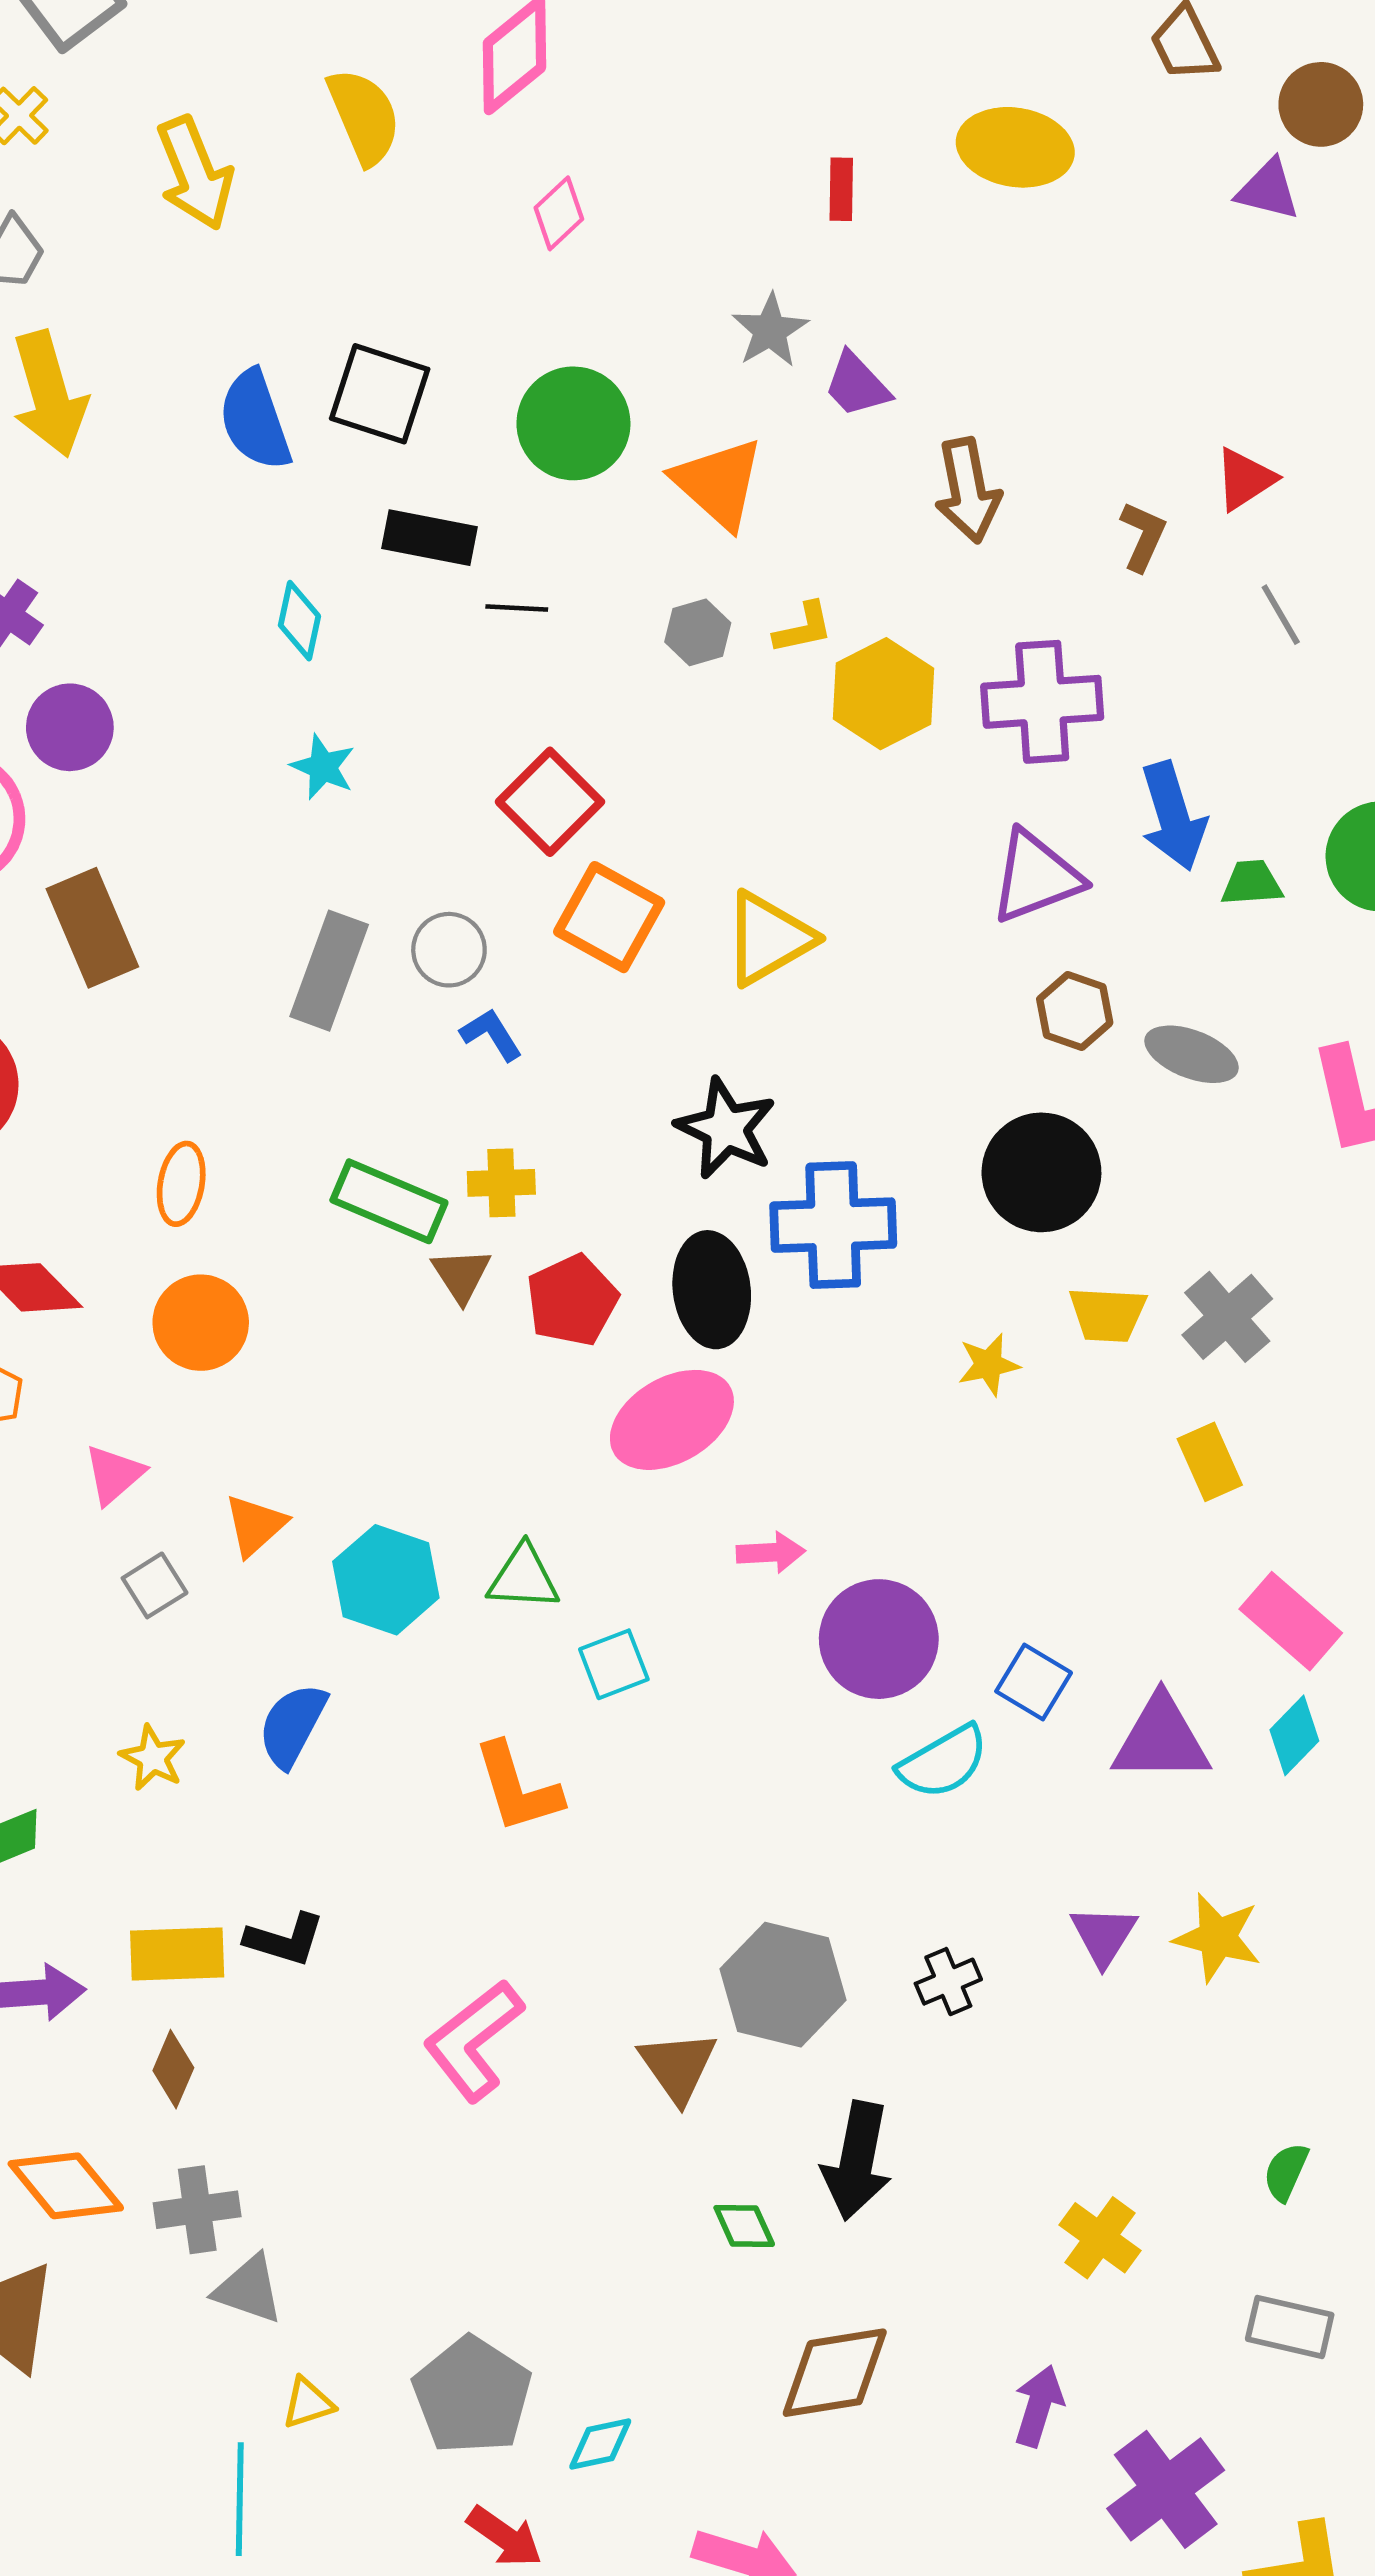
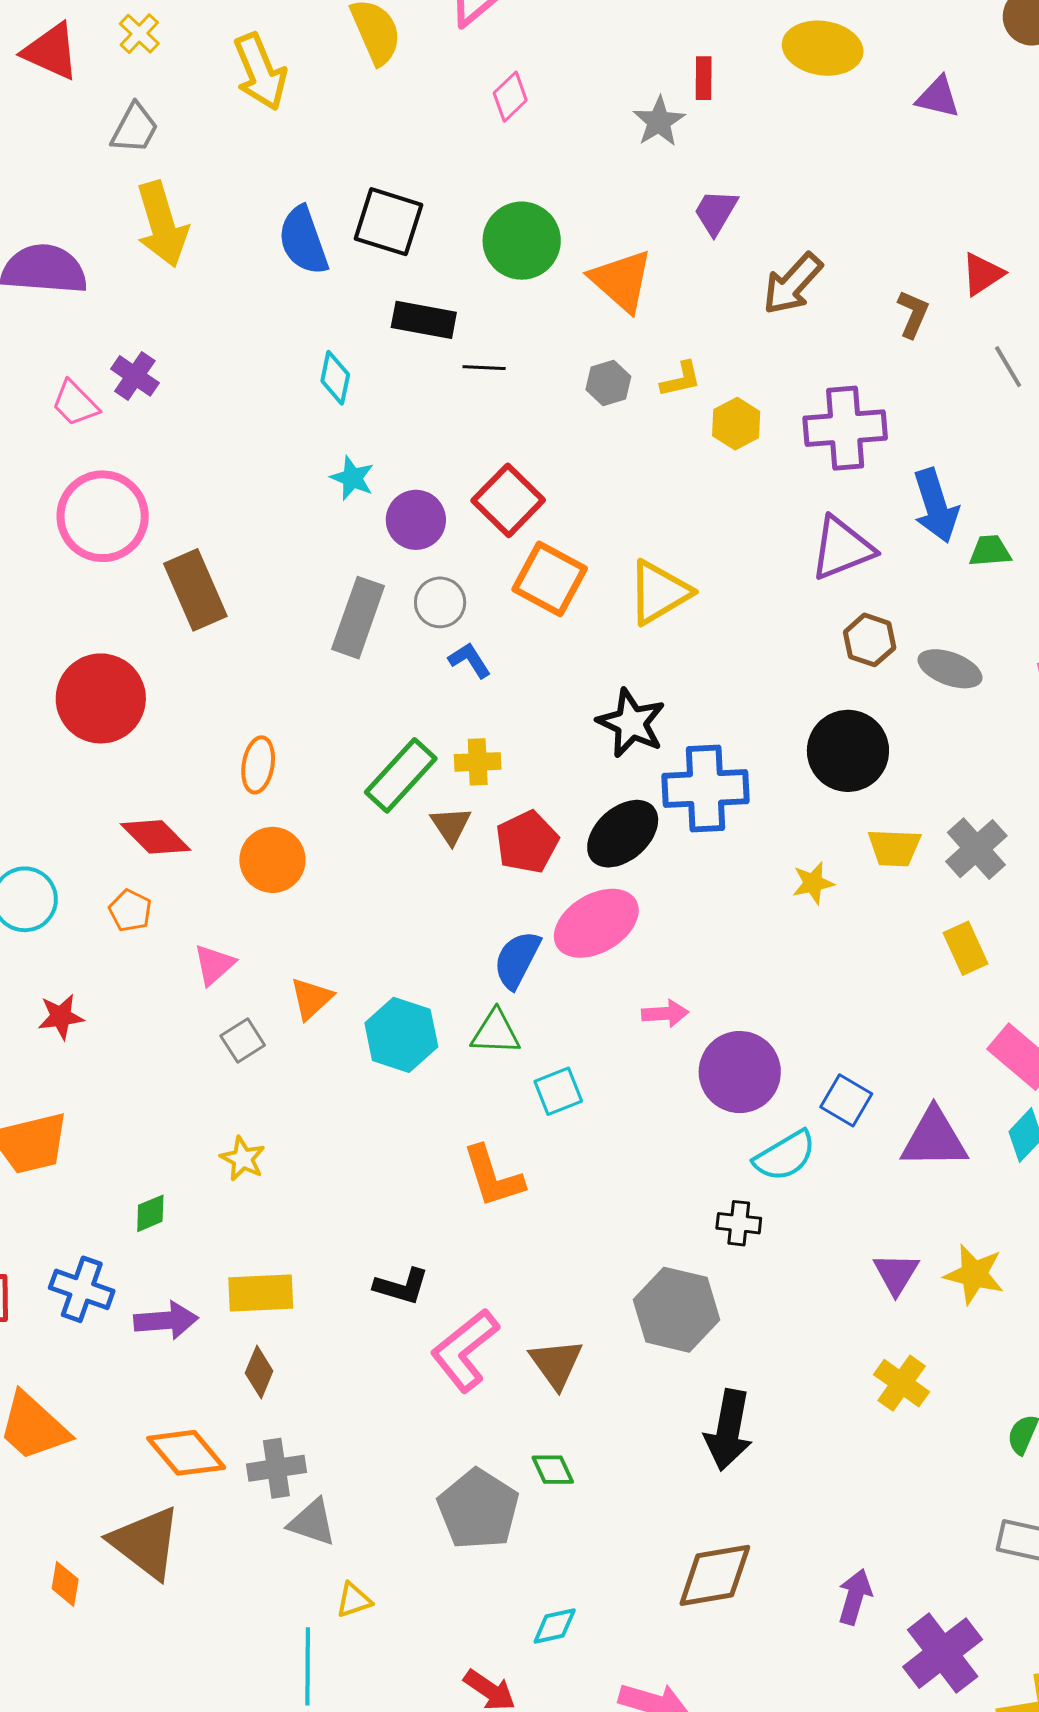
purple triangle: (1268, 190) -> (938, 97), moved
gray star: (770, 330) -> (659, 122), moved
purple trapezoid: (857, 385) -> (716, 212), turned 74
brown arrow: (968, 490) -> (793, 284), turned 54
yellow hexagon: (883, 694) -> (736, 424), size x0.7
purple circle: (70, 727) -> (416, 520), moved
green rectangle: (389, 1201) -> (401, 775), turned -70
black ellipse: (712, 1290) -> (623, 834), turned 56
blue semicircle: (292, 1725) -> (517, 960), moved
black L-shape: (285, 1940) -> (401, 1286), moved
black cross: (948, 1982) -> (739, 1223), moved, turned 30
brown triangle: (678, 2066) -> (556, 1364), moved
green diamond: (744, 2226) -> (553, 1470), moved
yellow cross: (1100, 2238) -> (902, 1383), moved
gray pentagon: (472, 2396) -> (478, 1509), moved

